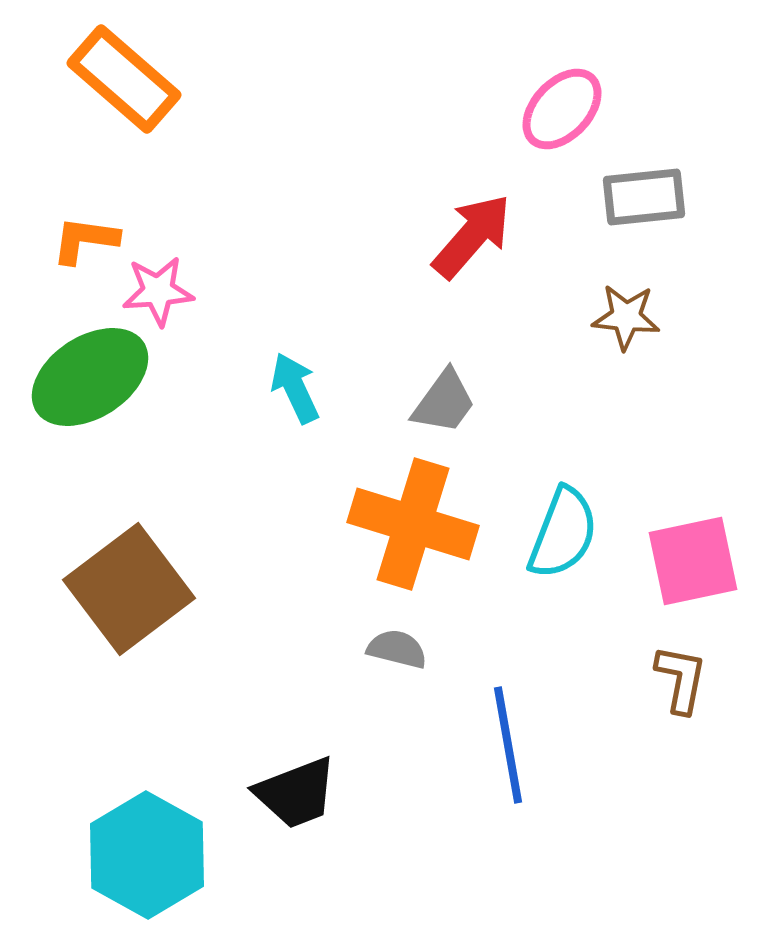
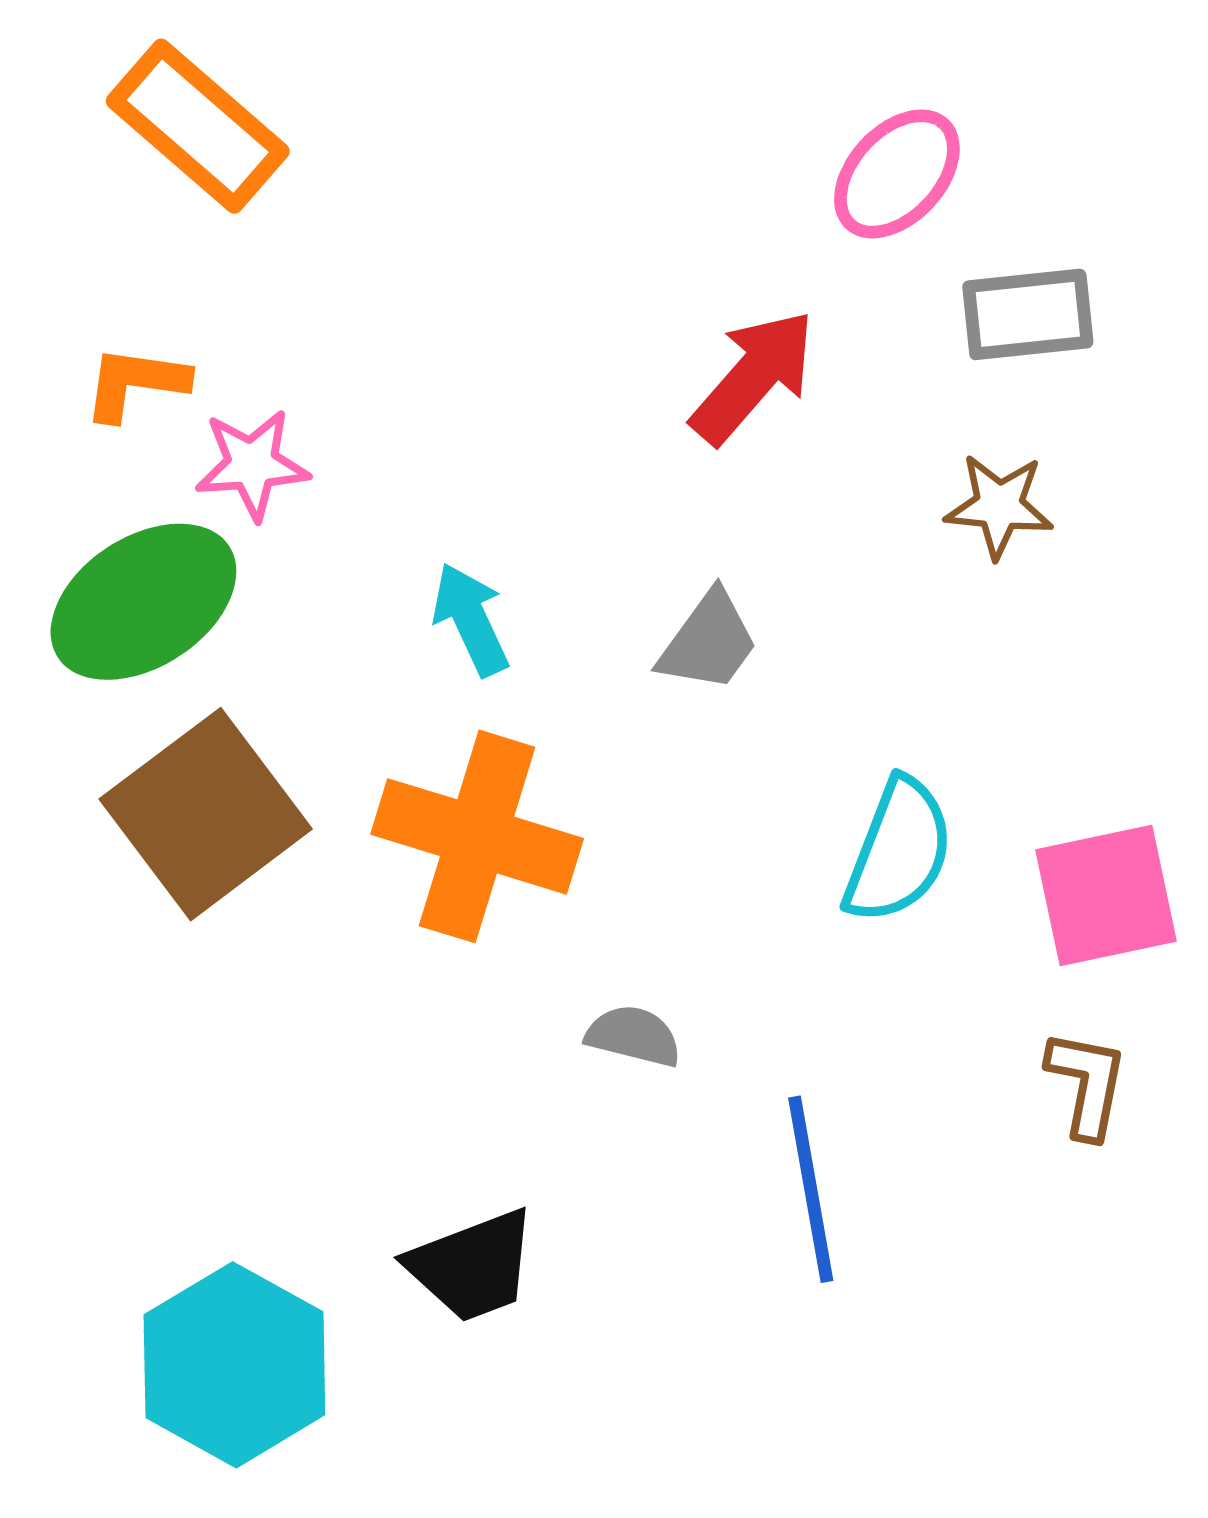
orange cross: (413, 524) -> (477, 836), moved
brown square: (129, 589) -> (206, 814), moved

